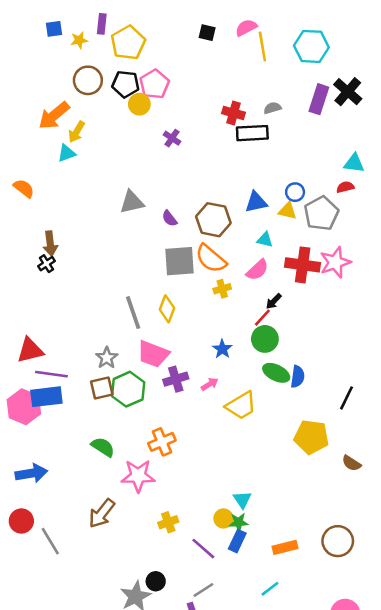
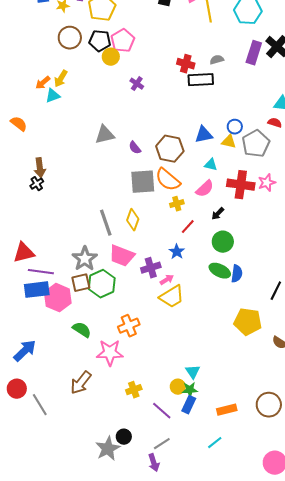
orange arrow: (54, 115) -> (43, 83), moved, size x0.6
red semicircle: (345, 187) -> (275, 123), turned 32
pink star: (335, 262) -> (267, 183), size x0.7
red line: (262, 318) -> (188, 227), moved
green circle: (265, 339) -> (223, 242), moved
gray star: (107, 358) -> (85, 259), size x1.4
purple cross: (176, 379) -> (151, 268), moved
yellow trapezoid: (241, 405) -> (172, 297), moved
pink hexagon: (24, 407) -> (58, 298), moved
blue arrow: (31, 473) -> (25, 351), turned -35

